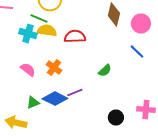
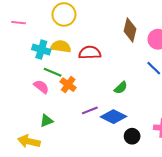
green line: (39, 19) -> (53, 72), moved
blue diamond: (55, 99) -> (114, 117), moved

